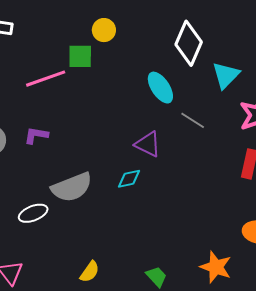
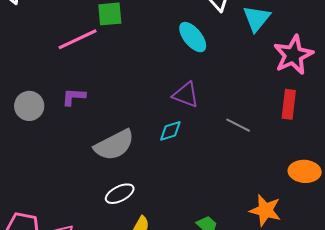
gray line: (193, 120) -> (238, 125), moved
white ellipse: (33, 213) -> (120, 194), moved

